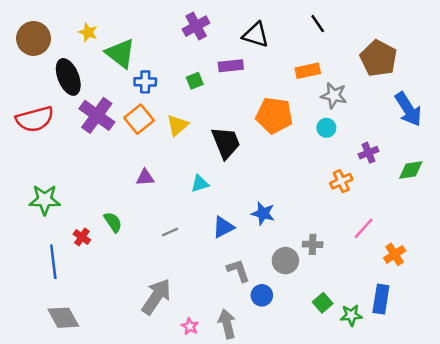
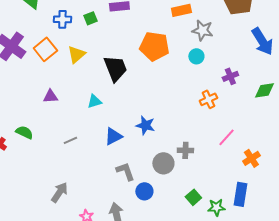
blue cross: (145, 82) -> (62, 19), moved
green semicircle: (113, 222) -> (24, 132), turned -30
gray arrow: (156, 297) -> (59, 192), size x0.7

